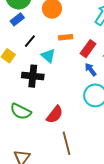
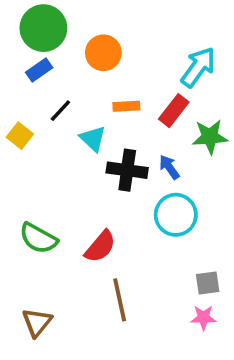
red rectangle: (88, 49) -> (174, 111), moved
black cross: (33, 76) -> (127, 170), moved

